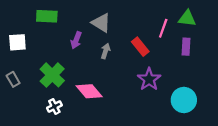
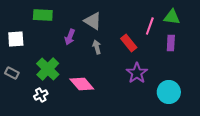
gray arrow: (106, 51) -> (97, 47), turned -32
gray rectangle: (13, 79) -> (12, 73), turned -32
white cross: (54, 107) -> (41, 95), moved

